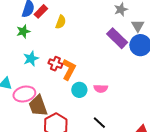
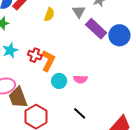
yellow semicircle: (61, 22) -> (49, 14), moved
gray triangle: (138, 26) -> (79, 12), moved

